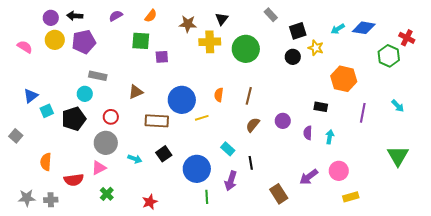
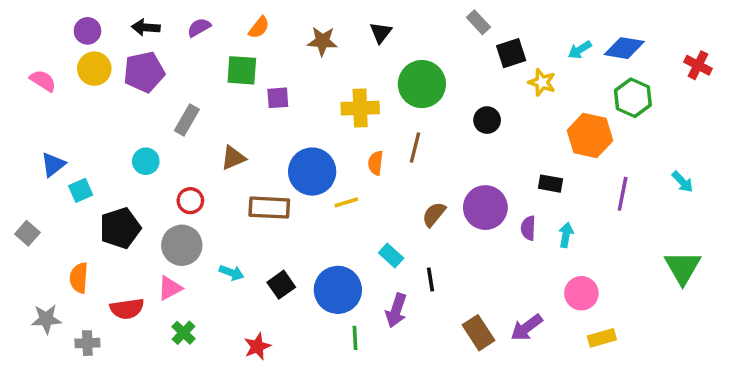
gray rectangle: (271, 15) -> (478, 22), moved
black arrow: (75, 16) -> (146, 27), moved
yellow cross: (210, 42) -> (360, 108), moved
green hexagon: (389, 56) -> (633, 98), moved
black circle: (293, 57) -> (487, 120), moved
gray rectangle: (98, 76) -> (187, 120), moved, turned -72
brown line: (249, 96) -> (415, 147), moved
black pentagon: (74, 119) -> (120, 228), moved
purple circle: (283, 121) -> (485, 208), size x1.6
black square: (164, 154) -> (281, 285), moved
purple arrow: (309, 177) -> (527, 328), moved
gray star: (27, 198) -> (46, 319), moved

